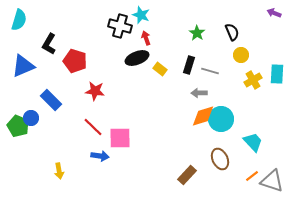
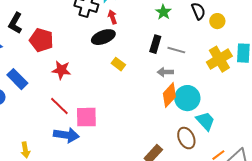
yellow circle: (241, 55) -> (217, 21), moved
yellow rectangle: (160, 69) -> (118, 64), moved
yellow cross: (253, 80) -> (219, 59), size x1.4
orange diamond: (203, 116) -> (169, 95), turned -30
cyan trapezoid: (253, 142) -> (205, 121), moved
blue arrow: (100, 156) -> (66, 135), size x1.4

